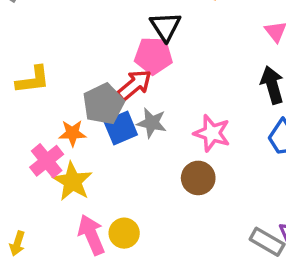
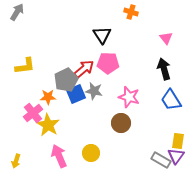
pink pentagon: (153, 56) -> (108, 63), moved
yellow circle: (124, 233) -> (91, 153), moved

